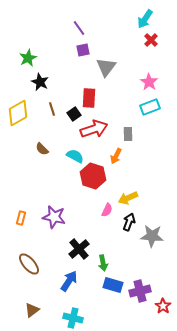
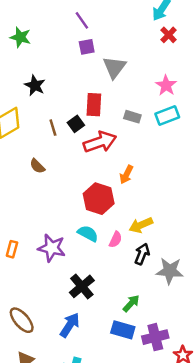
green star: (28, 58) -> (20, 37), moved, turned -30
brown line: (52, 109) -> (53, 128), moved
gray rectangle: (128, 134) -> (132, 117), moved, turned -72
cyan semicircle: (75, 156) -> (88, 234), moved
green arrow: (103, 263) -> (131, 303), moved, turned -126
brown ellipse: (29, 264) -> (22, 320), moved

